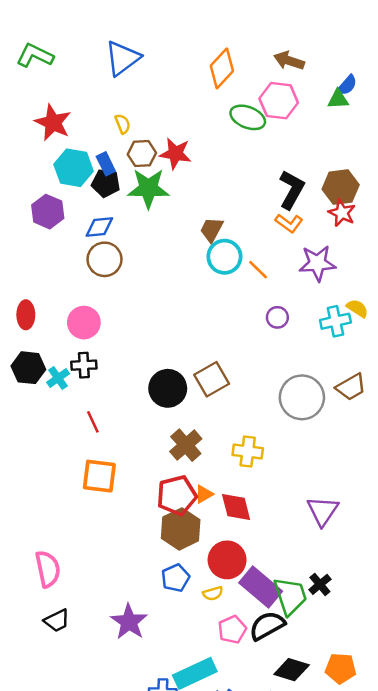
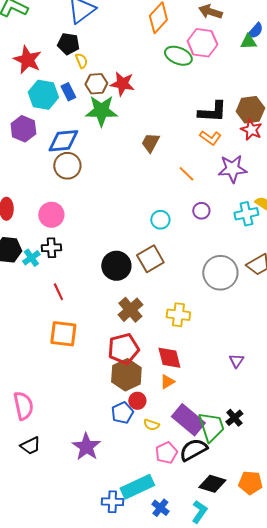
black pentagon: (106, 183) -> (68, 44), moved
black L-shape: (292, 190) -> (212, 112), turned 64
blue diamond: (99, 227) -> (63, 141), size x1.4
cyan circle: (224, 257) -> (160, 220), moved, size x0.7
orange triangle: (204, 494) -> (167, 382), moved
purple triangle: (323, 511) -> (236, 361), size x0.6
red circle: (227, 560) -> (137, 401), moved, size x0.6
yellow semicircle: (213, 593) -> (151, 425), turned 35

